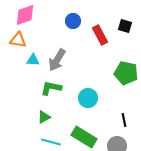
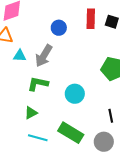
blue circle: (73, 21) -> (59, 28), moved
red rectangle: (100, 35) -> (91, 19), moved, turned 30

